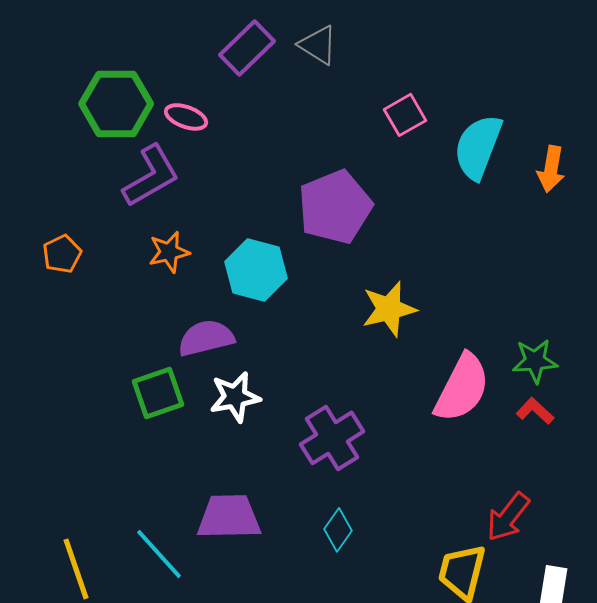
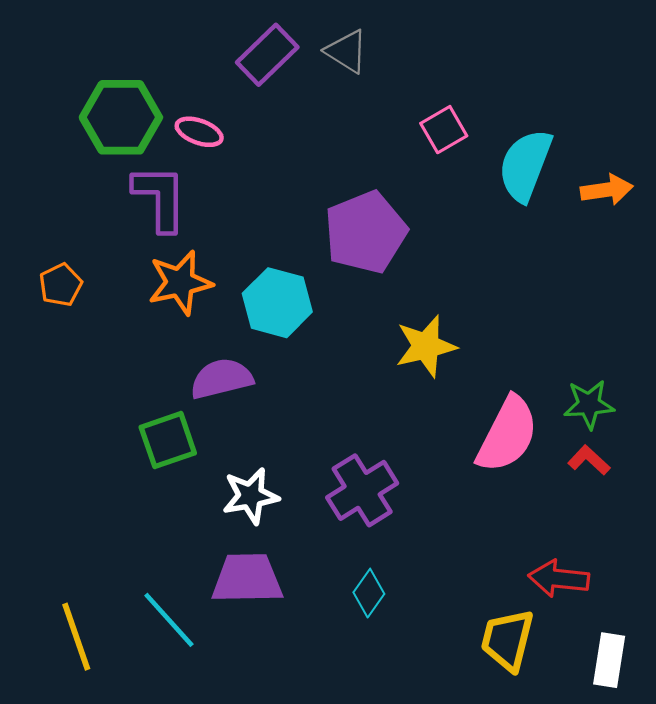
orange arrow: (551, 169) -> (607, 190), turned -108
purple L-shape: (151, 176) -> (160, 198), turned -60
orange star: (169, 252) -> (180, 283), size x1.4
white star: (235, 397) -> (250, 496), moved
red arrow: (508, 517) -> (559, 579), turned 58

